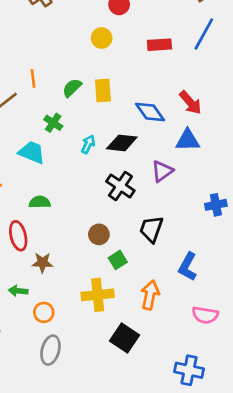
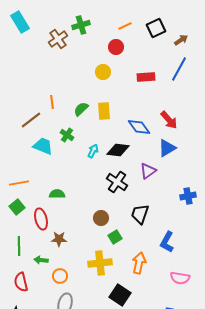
blue triangle: (188, 140) -> (167, 148), turned -30
cyan trapezoid: (32, 152) -> (43, 146), moved

